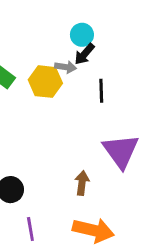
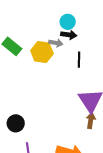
black arrow: (84, 54) -> (69, 35), turned -126
brown arrow: (82, 183) -> (91, 121), moved

